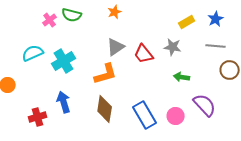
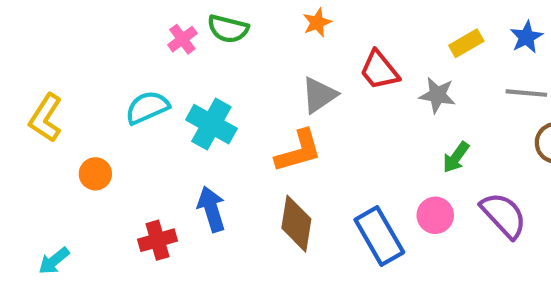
red trapezoid: (144, 54) -> (379, 70), moved
cyan cross: (64, 61) -> (211, 124), turned -30
green arrow: (182, 77) -> (456, 157), turned -63
pink circle: (176, 116) -> (435, 215), moved

